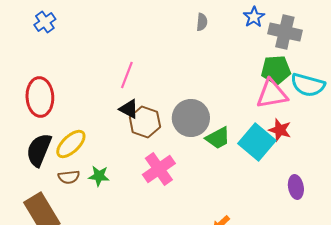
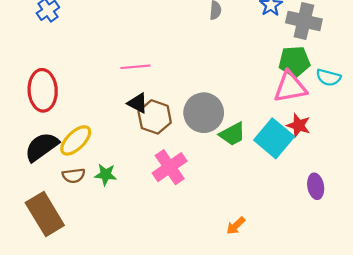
pink line: (127, 75) -> (135, 67), turned 64
cyan semicircle: (308, 85) -> (328, 77), size x0.7
black semicircle: (39, 150) -> (42, 147), turned 32

